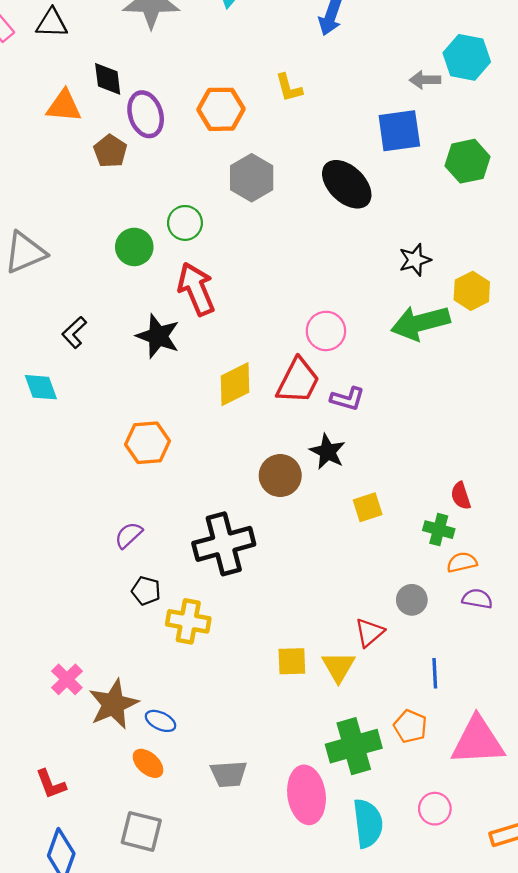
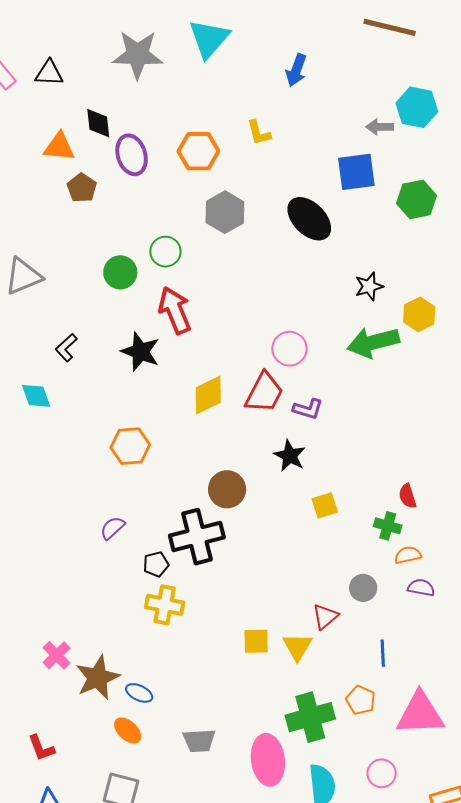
brown pentagon: (110, 151) -> (82, 188), moved
brown circle: (280, 476) -> (227, 489), moved
black pentagon: (146, 591) -> (156, 564), moved, turned -30

